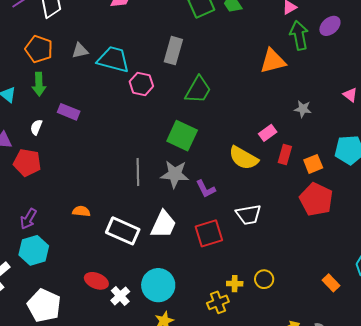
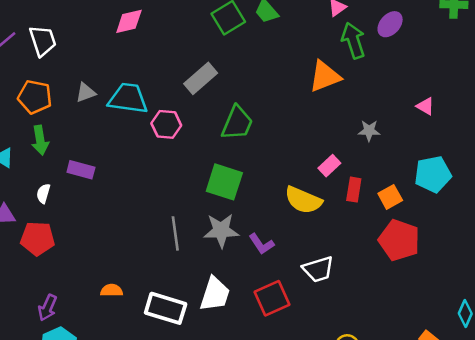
gray rectangle: (173, 51) -> (201, 78), turned 40

